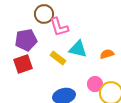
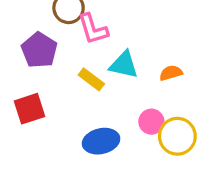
purple pentagon: (26, 40) -> (39, 50), turned -30
red square: (23, 64) -> (30, 109), moved

